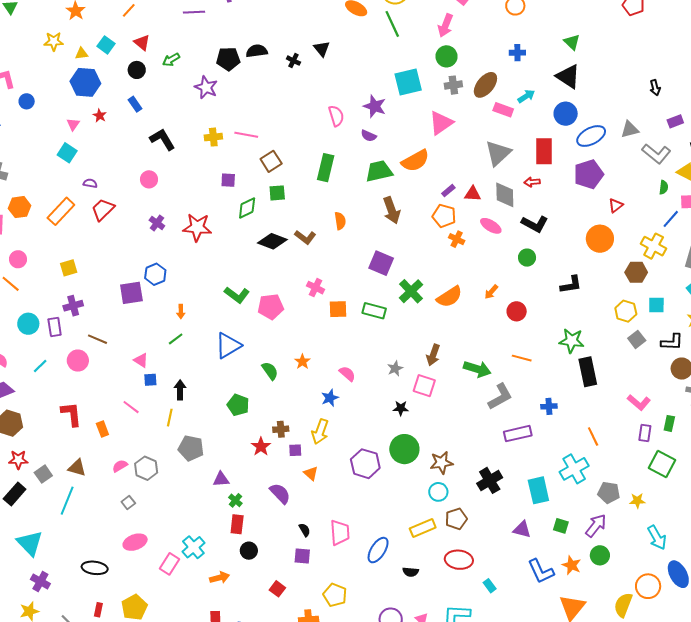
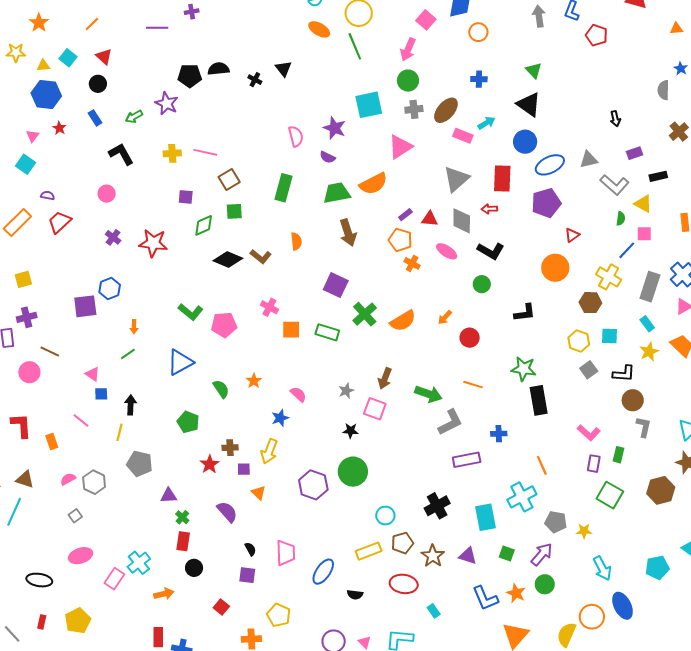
green arrow: (171, 60) -> (134, 117), moved
brown star: (441, 463) -> (433, 556), moved, turned -30

